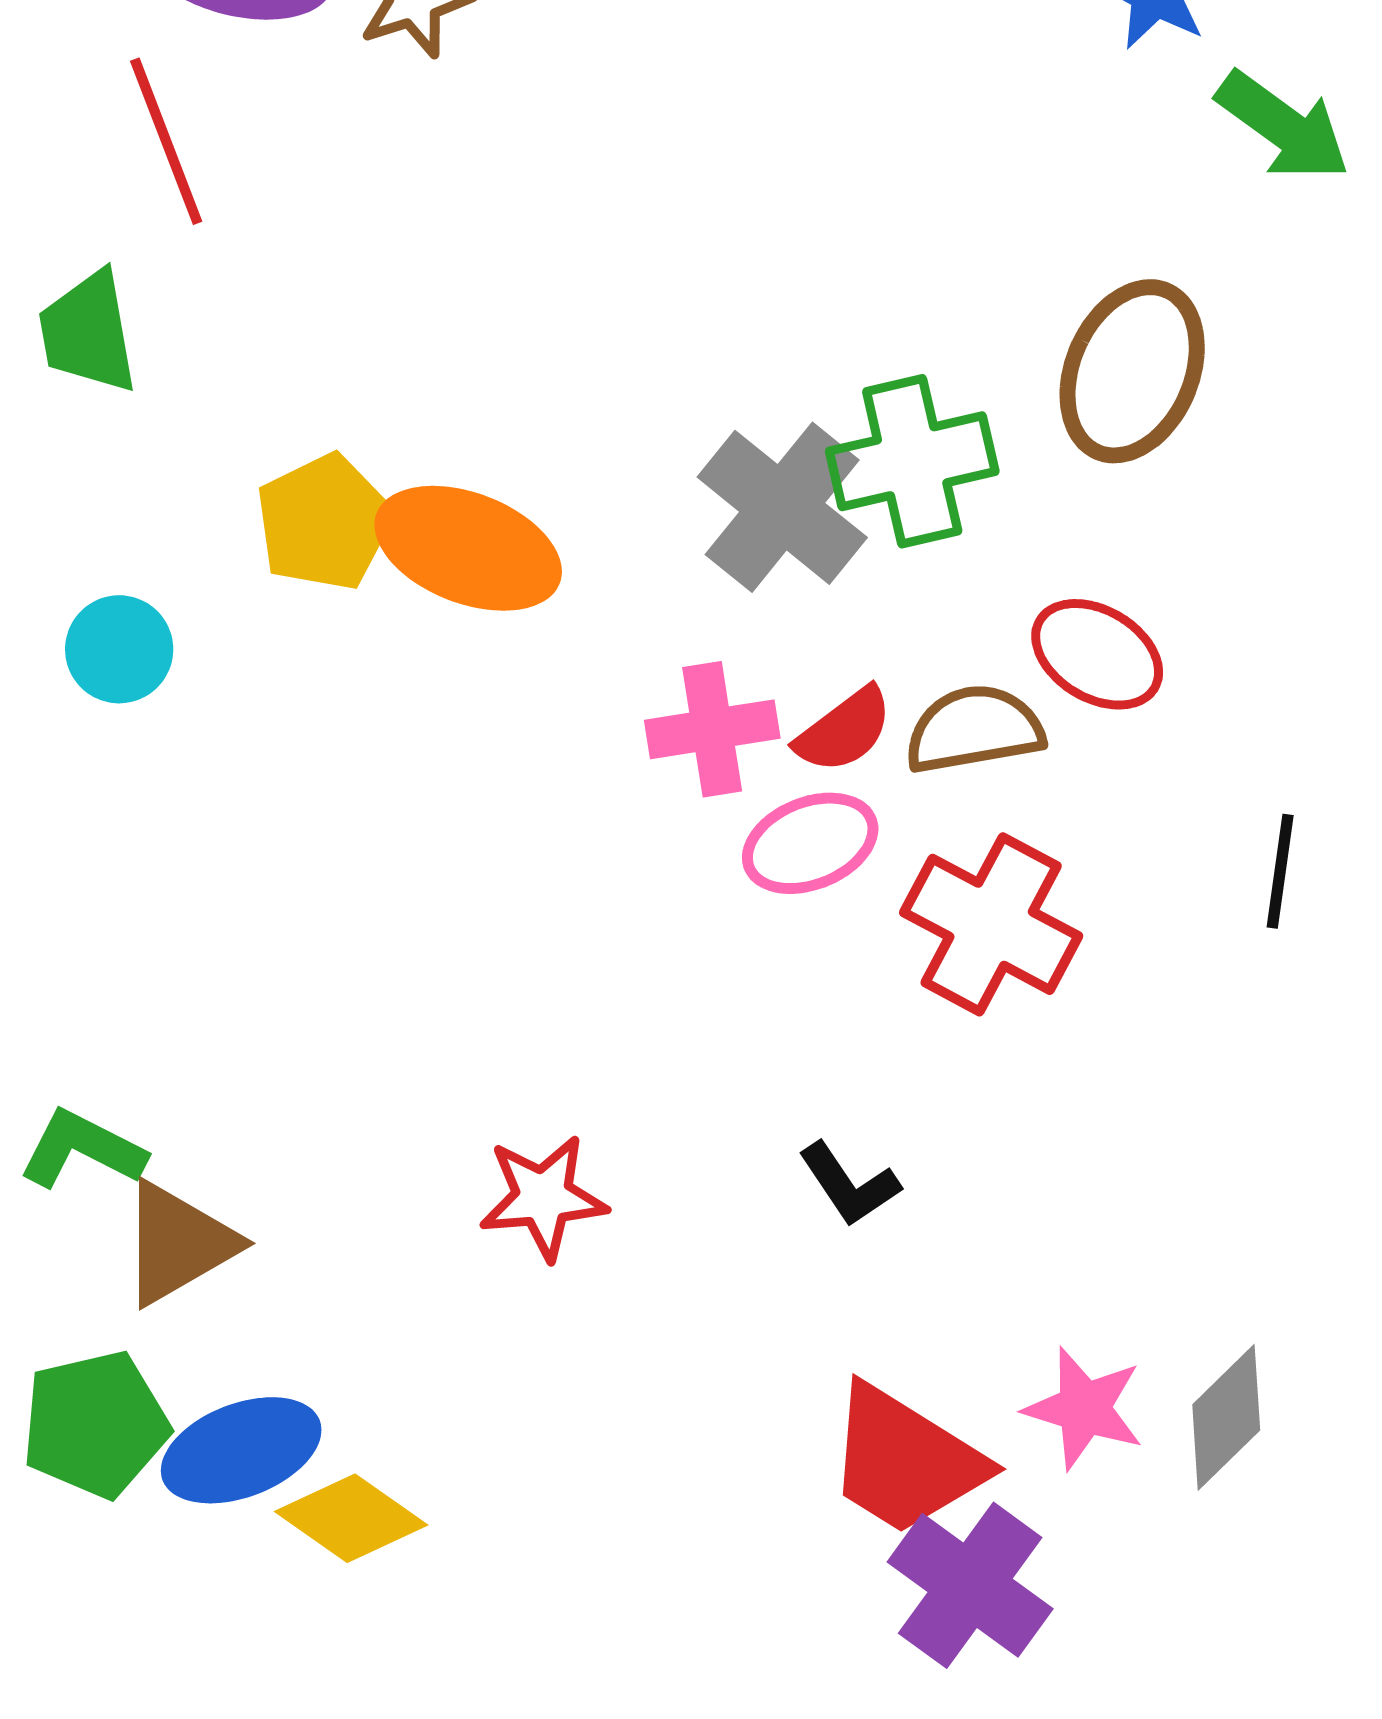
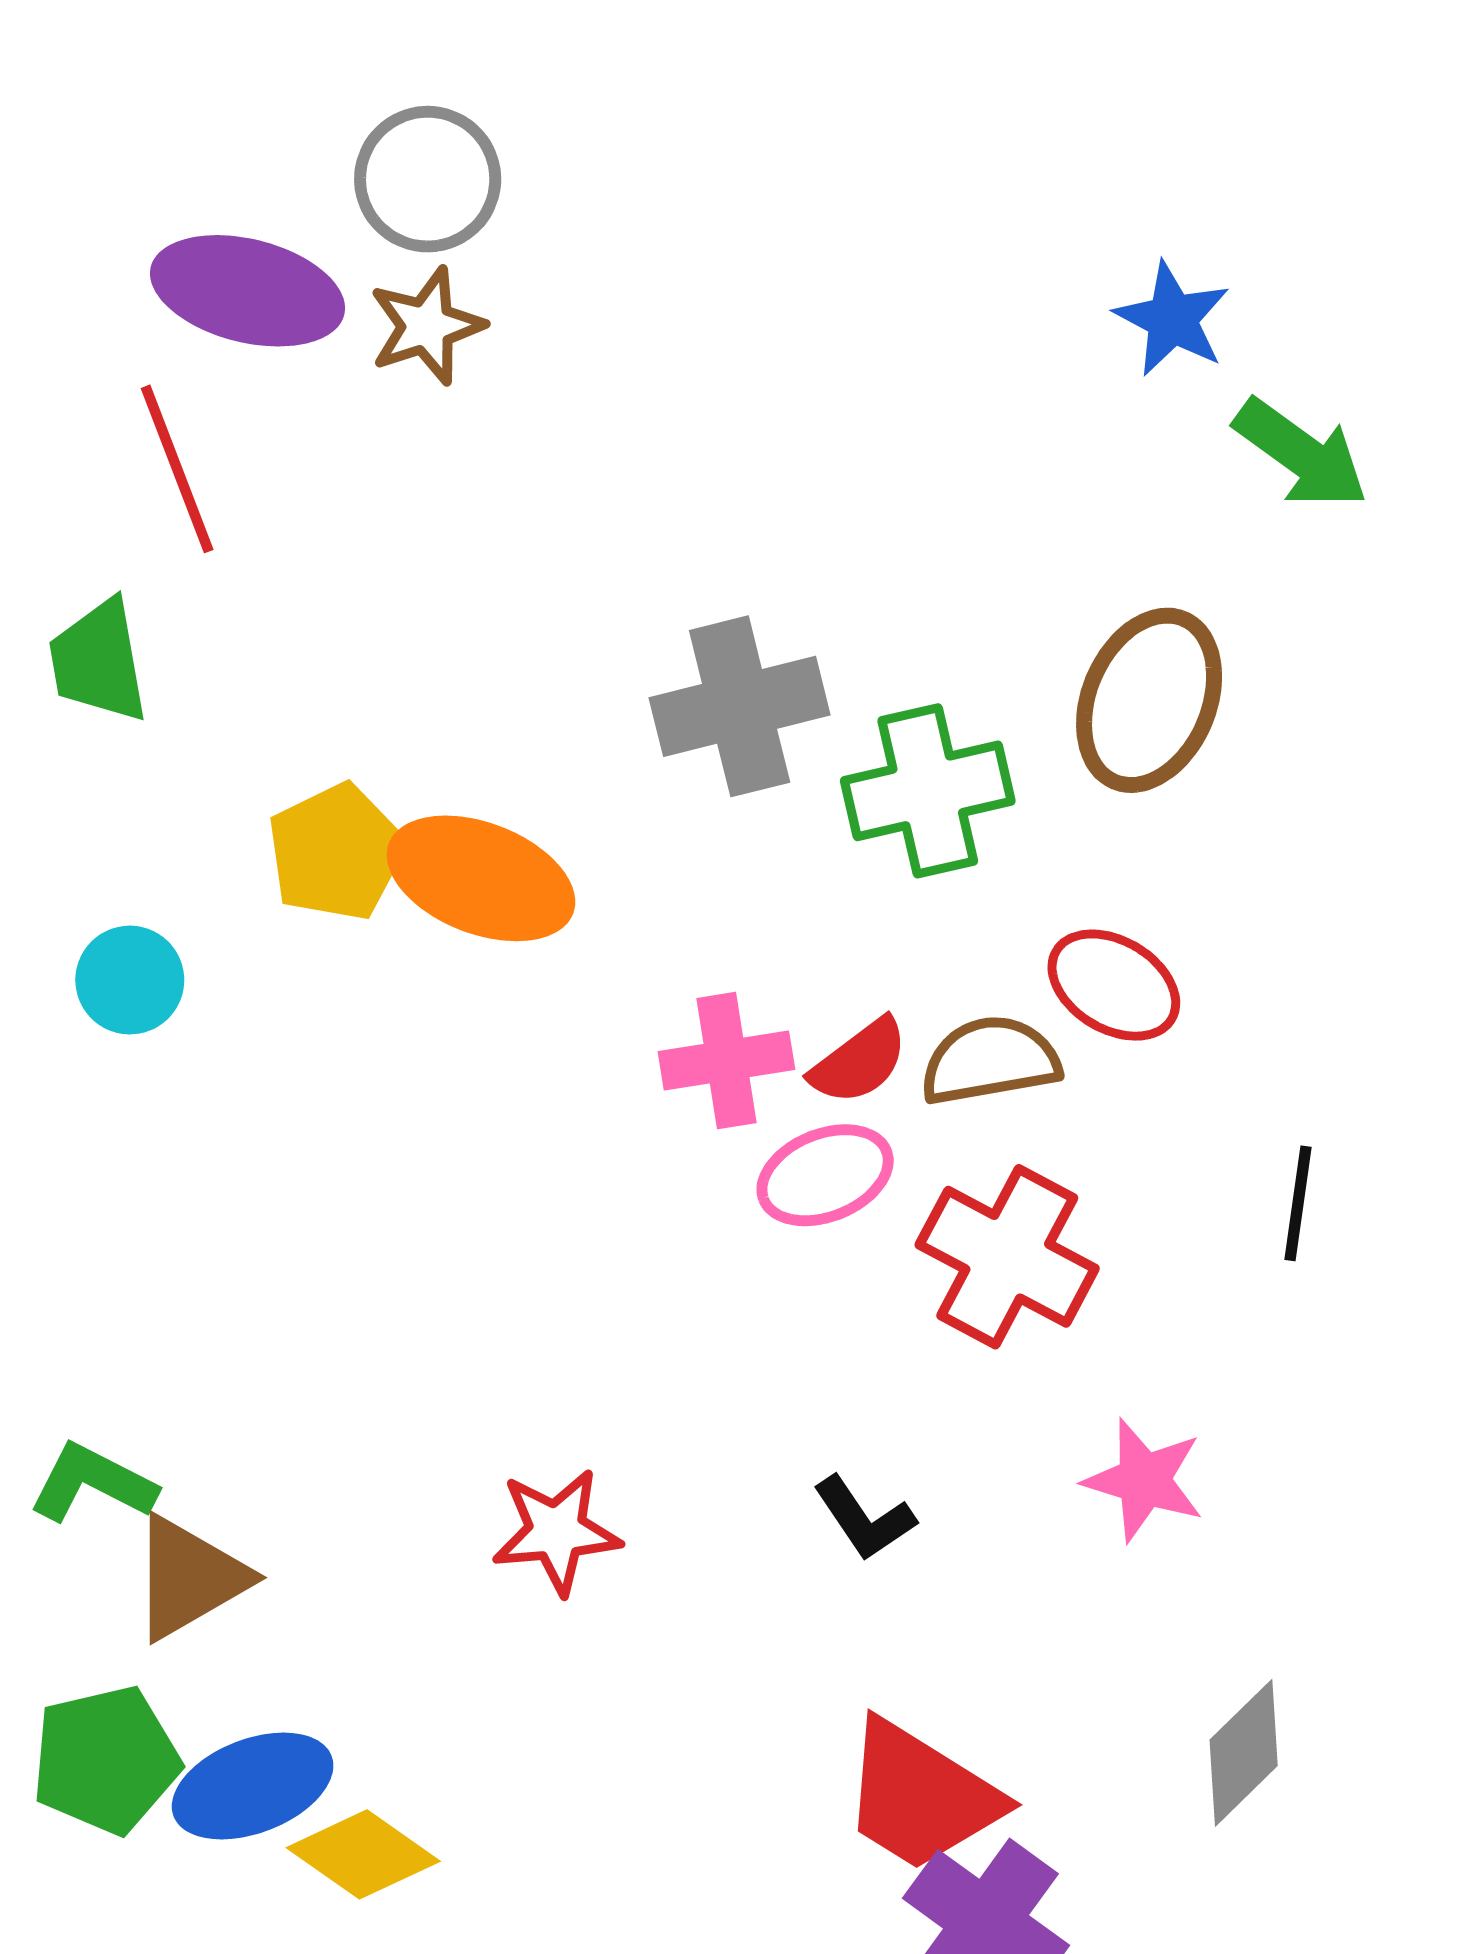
gray cross: (782, 507) -> (740, 706), moved, turned 37
pink star: (1084, 1408) -> (1144, 1480), moved

